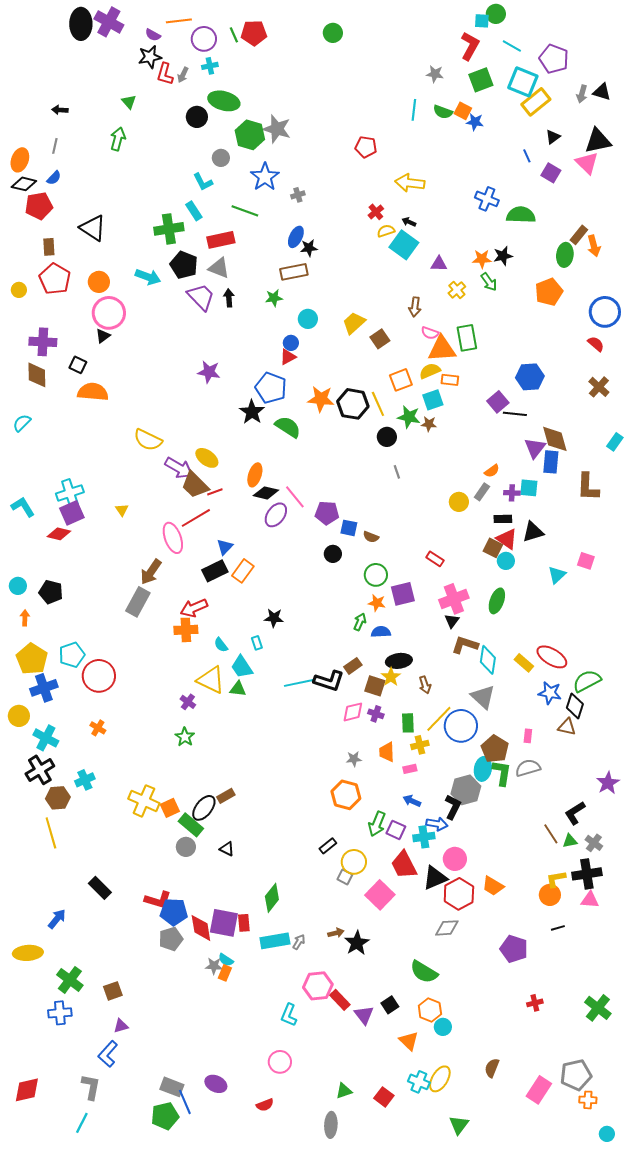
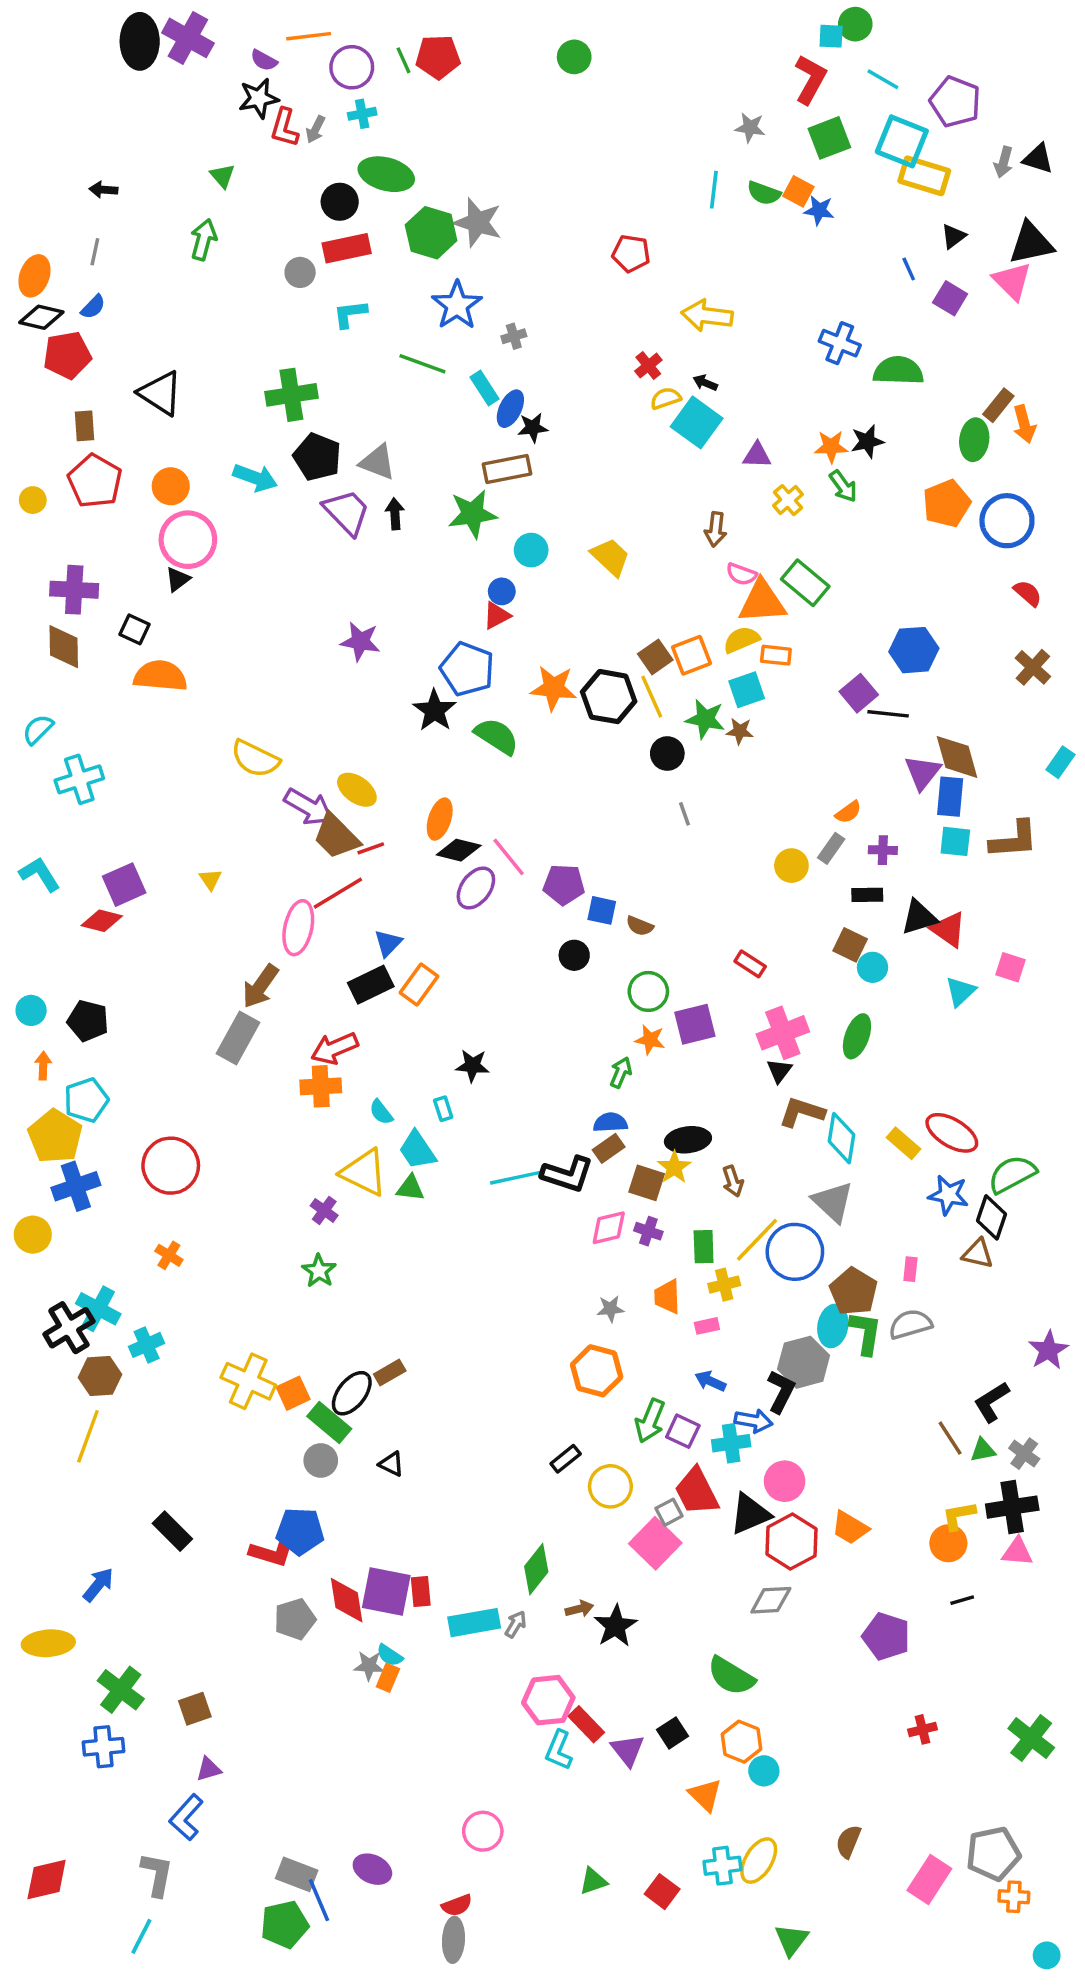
yellow rectangle: (536, 102) -> (924, 176), turned 56
gray circle: (221, 158) -> (300, 272), moved
cyan L-shape: (203, 182) -> (350, 314), turned 110
cyan rectangle: (194, 211) -> (485, 388), moved
red rectangle: (221, 240) -> (347, 248), moved
green star: (274, 298) -> (472, 514), size x1.6
blue circle: (605, 312) -> (1007, 521), moved
yellow trapezoid: (354, 323) -> (610, 557), turned 85
green rectangle: (467, 338) -> (805, 583), turned -40
brown square: (380, 339) -> (655, 657), moved
brown L-shape: (588, 487) -> (1014, 840), turned -96
cyan square: (529, 488) -> (955, 841), moved
cyan cross: (70, 493) -> (79, 779), moved
pink ellipse: (173, 538) -> (298, 928), turned 32
red triangle: (507, 539) -> (948, 929), moved
blue semicircle: (381, 632) -> (610, 1123), moved
cyan pentagon: (72, 655) -> (86, 1100), moved
cyan cross: (46, 738) -> (98, 1309), moved
yellow line: (51, 833) -> (88, 1436), turned 36
gray square: (345, 877) -> (669, 1512), moved, turned 35
green diamond: (272, 898) -> (536, 1569), moved
blue pentagon: (174, 912) -> (300, 1531), moved
cyan L-shape: (289, 1015) -> (559, 1750), moved
cyan cross: (419, 1082) -> (722, 1866), turned -30
gray ellipse: (331, 1125) -> (453, 1940), moved

